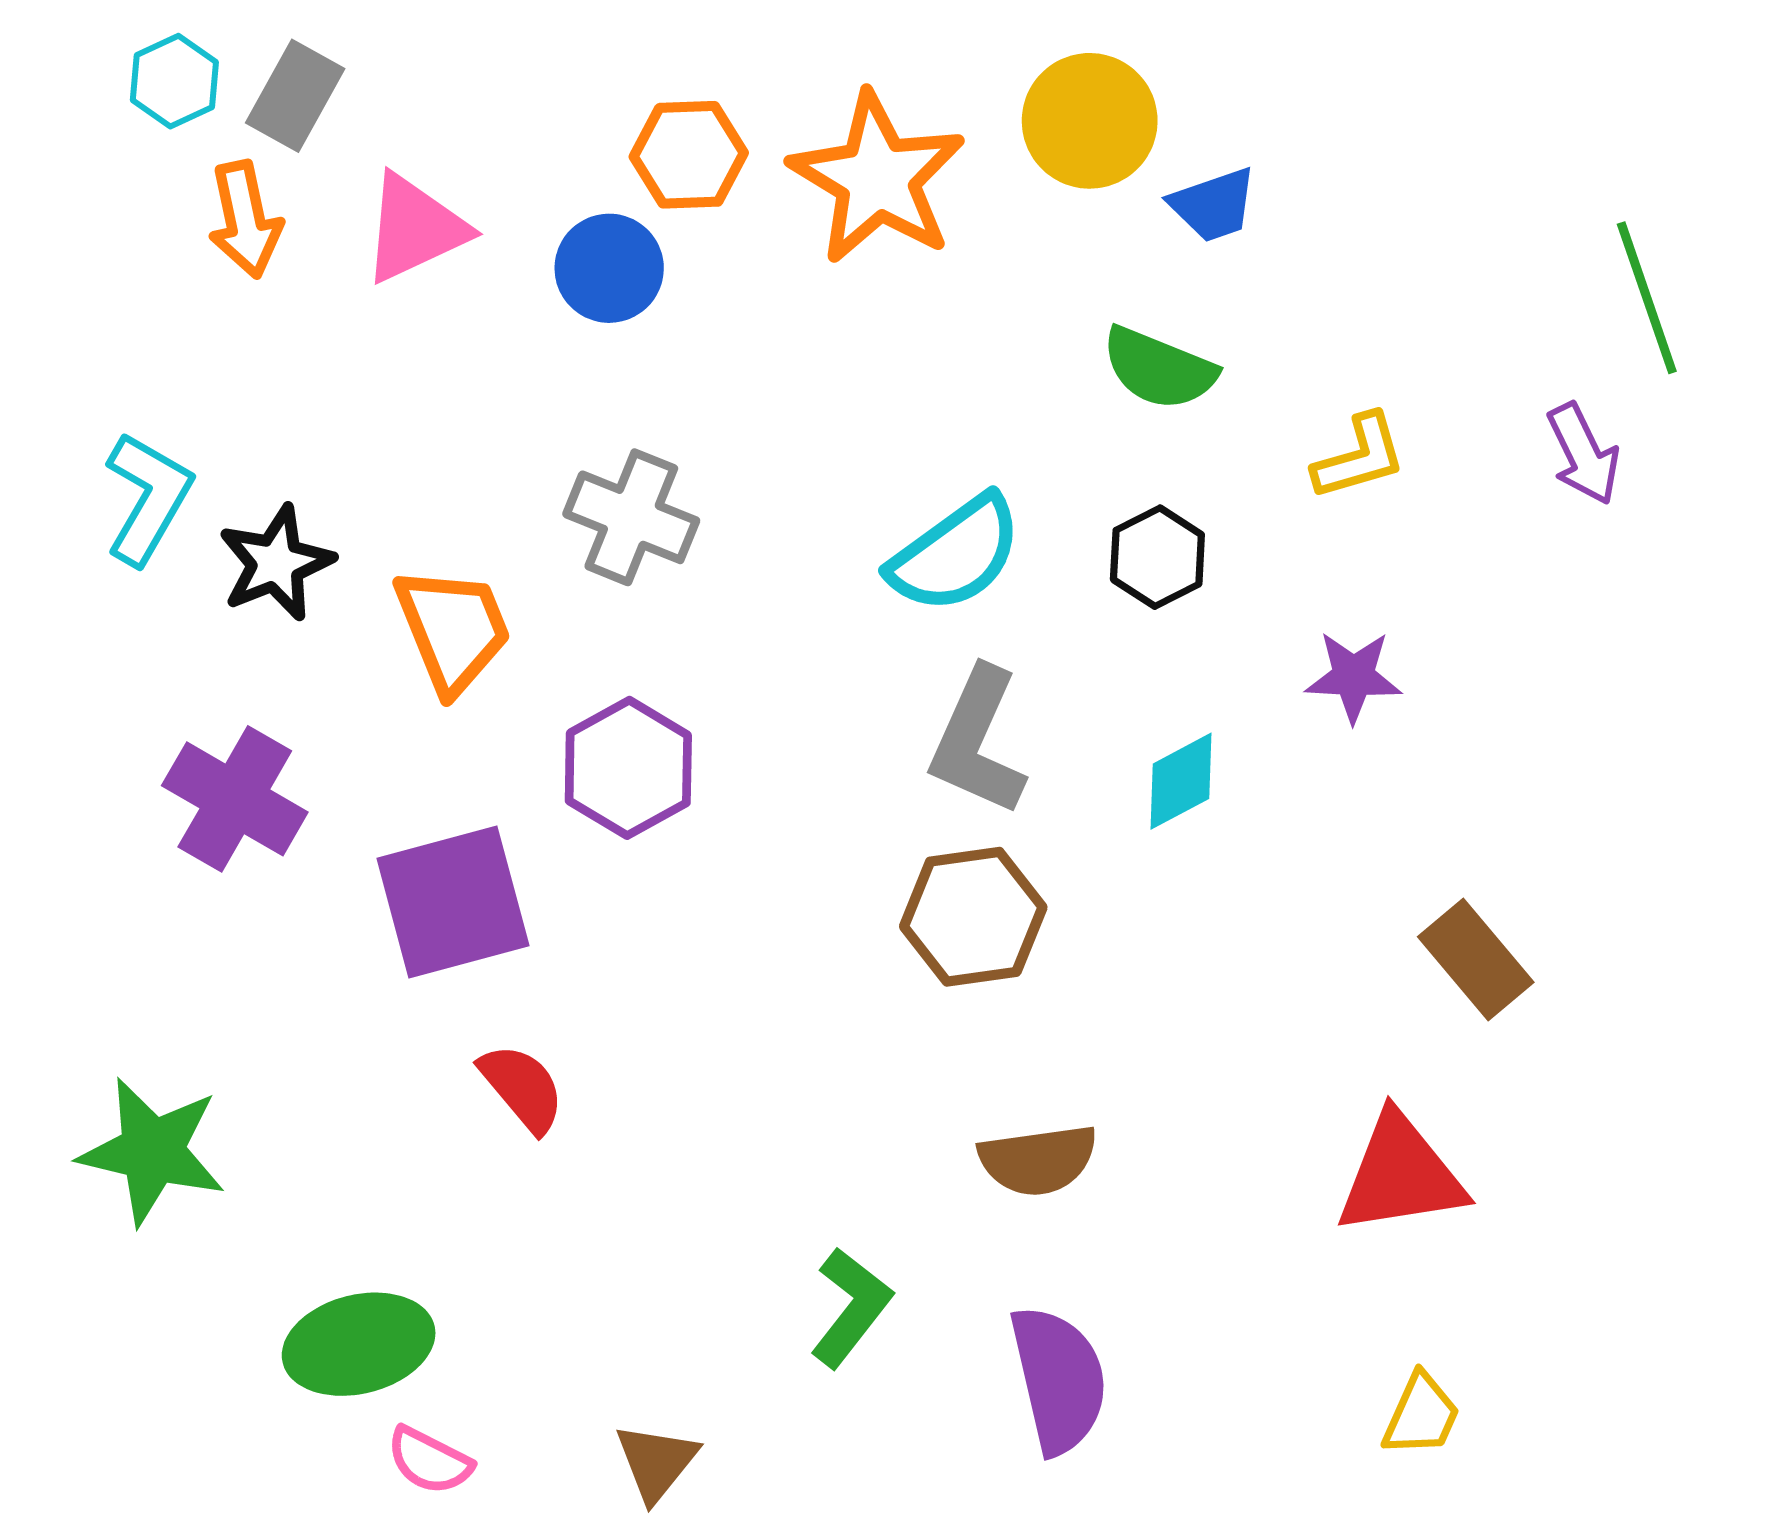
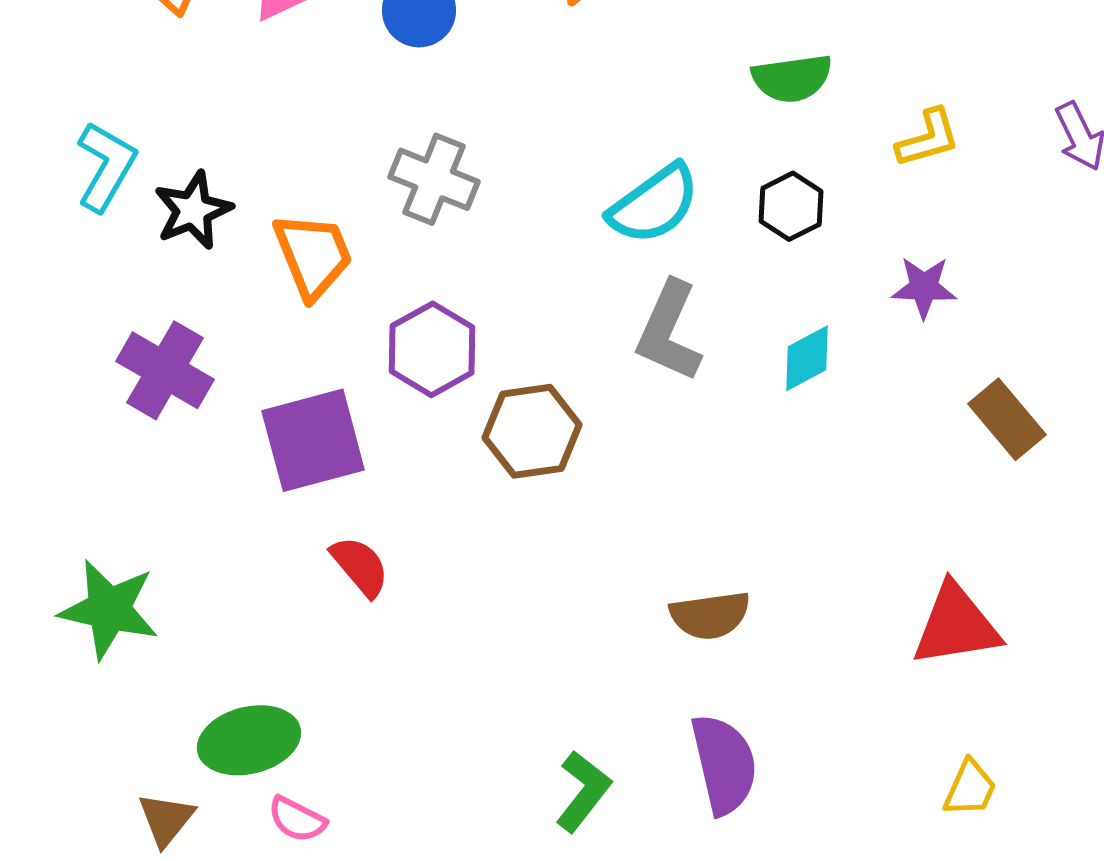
green semicircle: (1159, 368) -> (792, 78), turned -30
brown hexagon: (973, 917) -> (532, 431), moved
brown rectangle: (1476, 960) -> (1007, 419), moved
green L-shape: (851, 1307) -> (583, 791), moved
brown triangle: (656, 1462) -> (166, 819), moved

